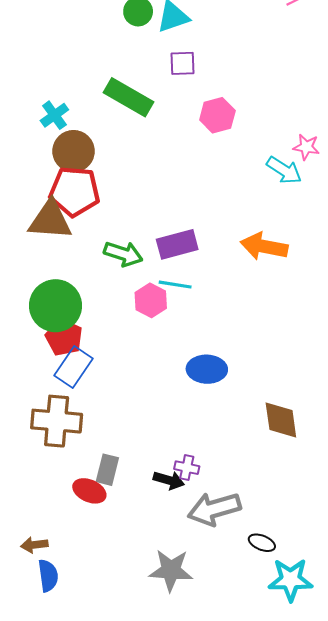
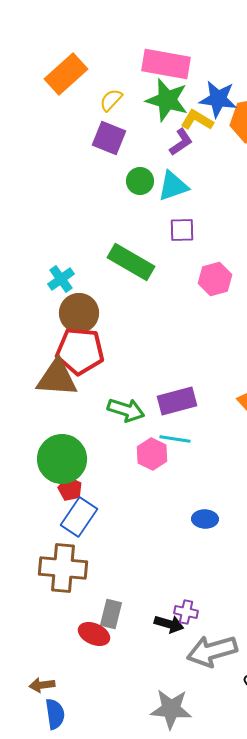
red pentagon: (64, 337) -> (70, 489), size x0.7
blue ellipse: (207, 369) -> (205, 519), size x0.7

